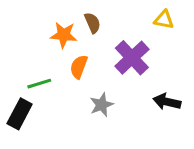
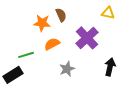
orange semicircle: (79, 67) -> (52, 44), turned 42
black arrow: (167, 102) -> (110, 67), turned 90
black rectangle: (20, 114) -> (13, 75), turned 30

